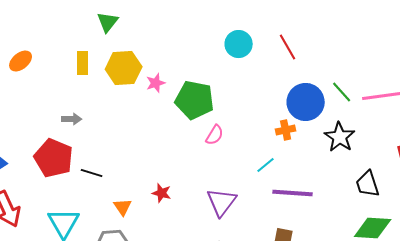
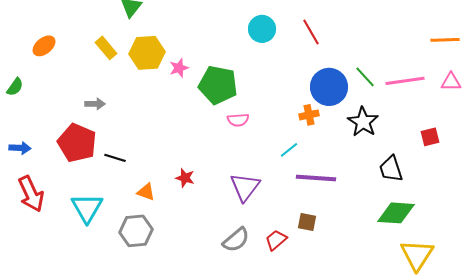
yellow rectangle: (83, 63) -> (106, 48), turned -40
pink semicircle: (215, 135) -> (238, 120), turned 55
orange triangle: (123, 207) -> (146, 192), turned -36

